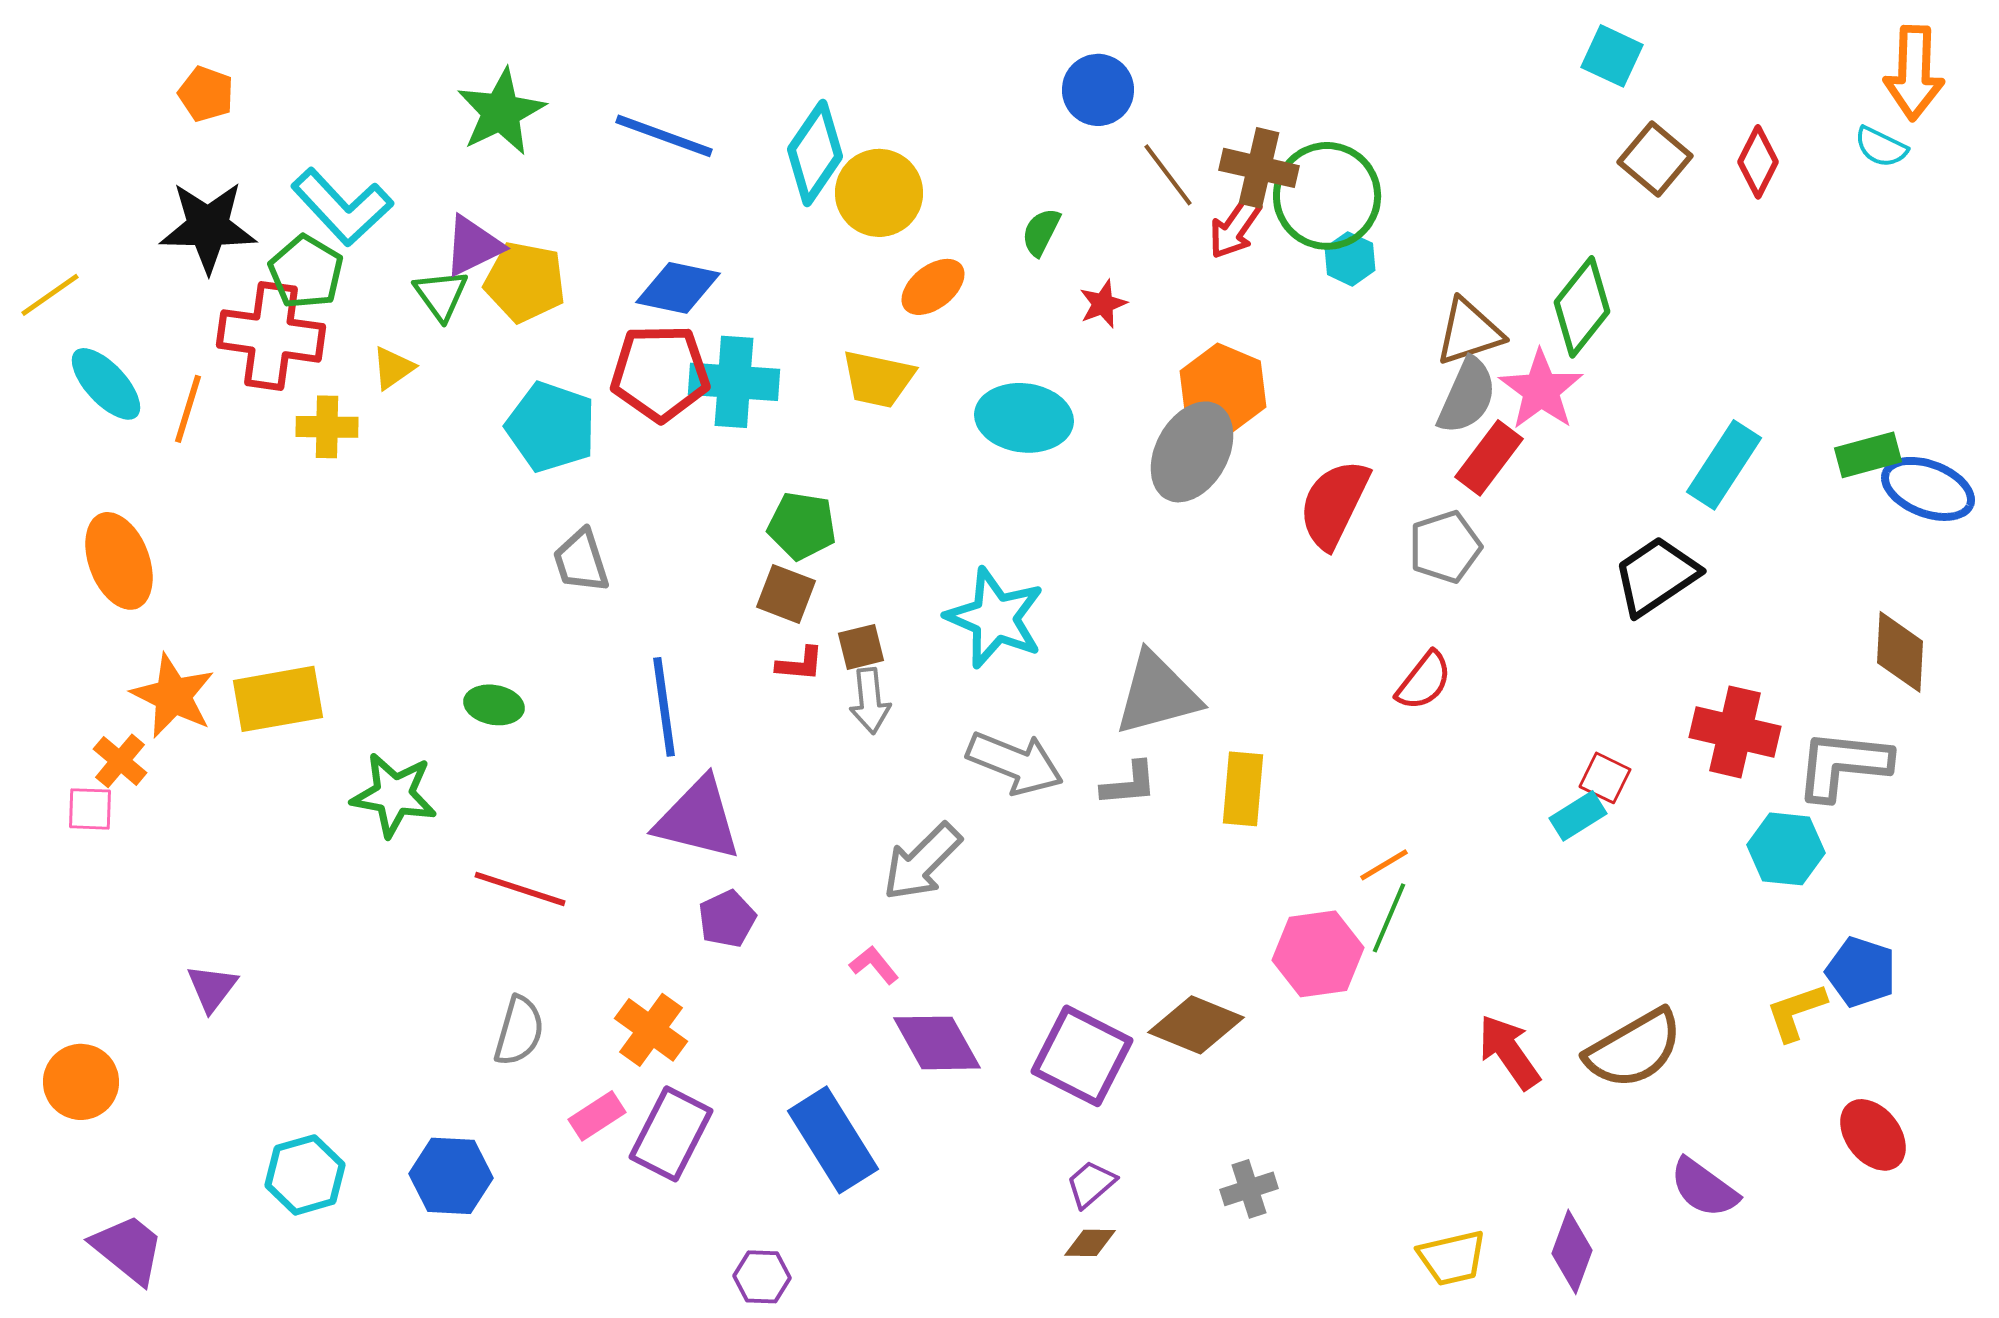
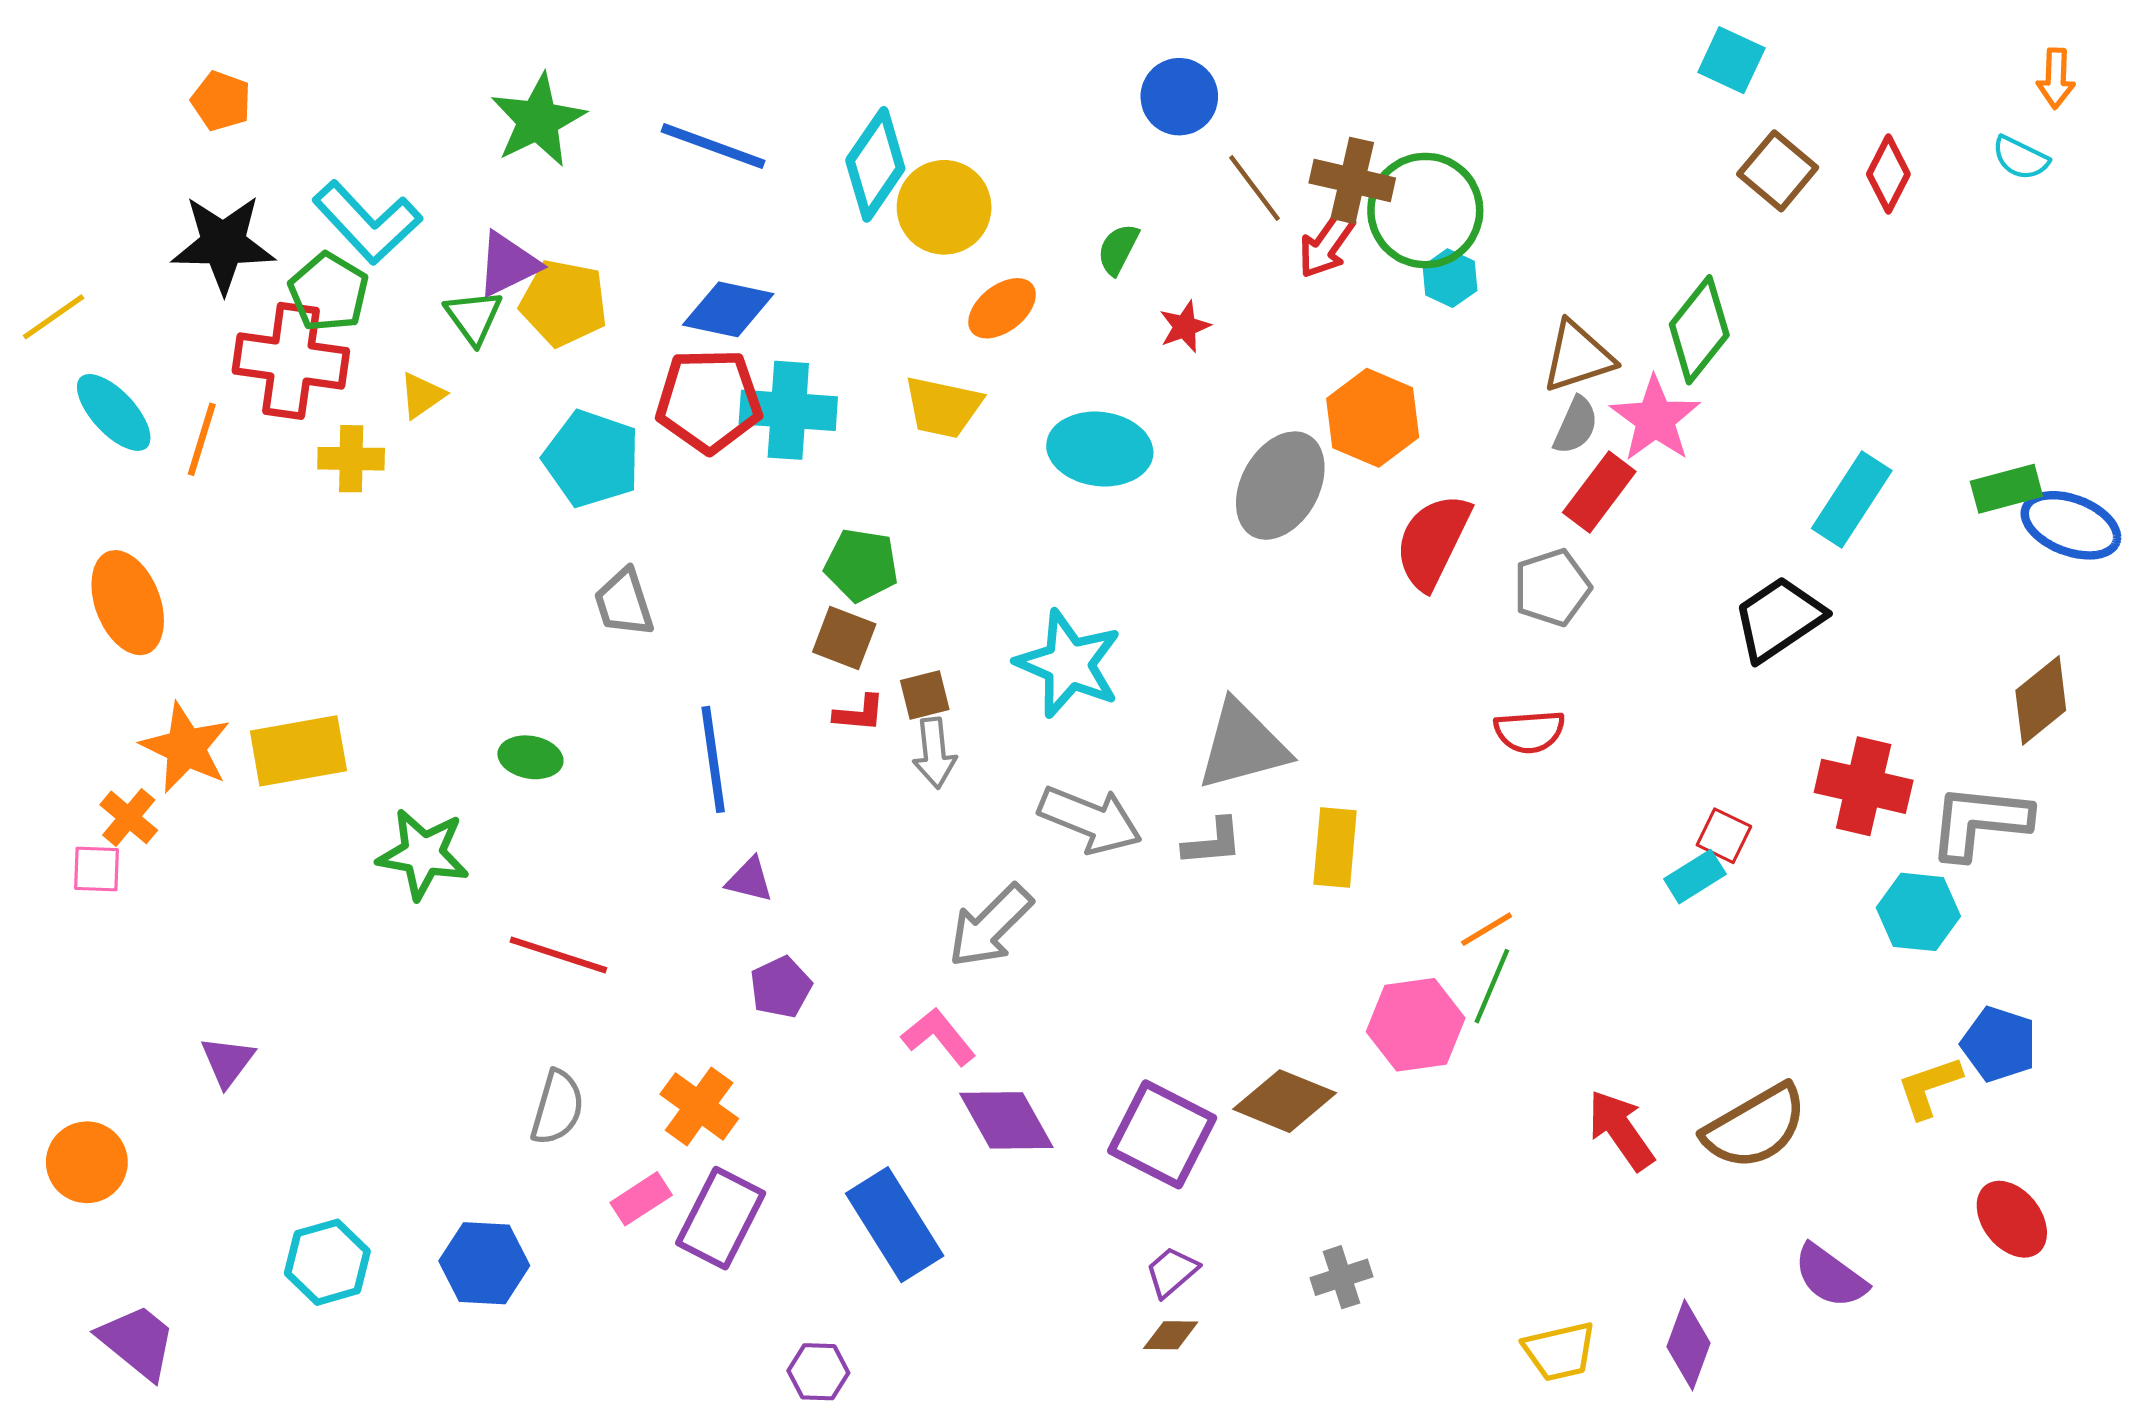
orange arrow: (1914, 73) -> (2056, 78), size x0.6
orange hexagon: (1223, 389) -> (1373, 418), moved
gray semicircle: (1467, 396) -> (1576, 425), size x0.7
brown diamond: (1900, 652) -> (2041, 700), turned 48
red semicircle: (1424, 681) -> (1529, 732), turned 48
purple triangle: (698, 819) -> (750, 880), size x0.5
pink L-shape: (874, 965) -> (939, 1037), size x1.4

